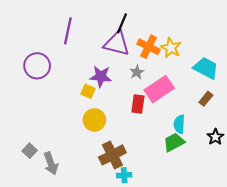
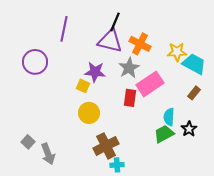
yellow star: (171, 48) -> (177, 52), moved, turned -30
gray star: (137, 72) -> (129, 68), size x1.5
black star: (215, 137) -> (189, 129), moved

